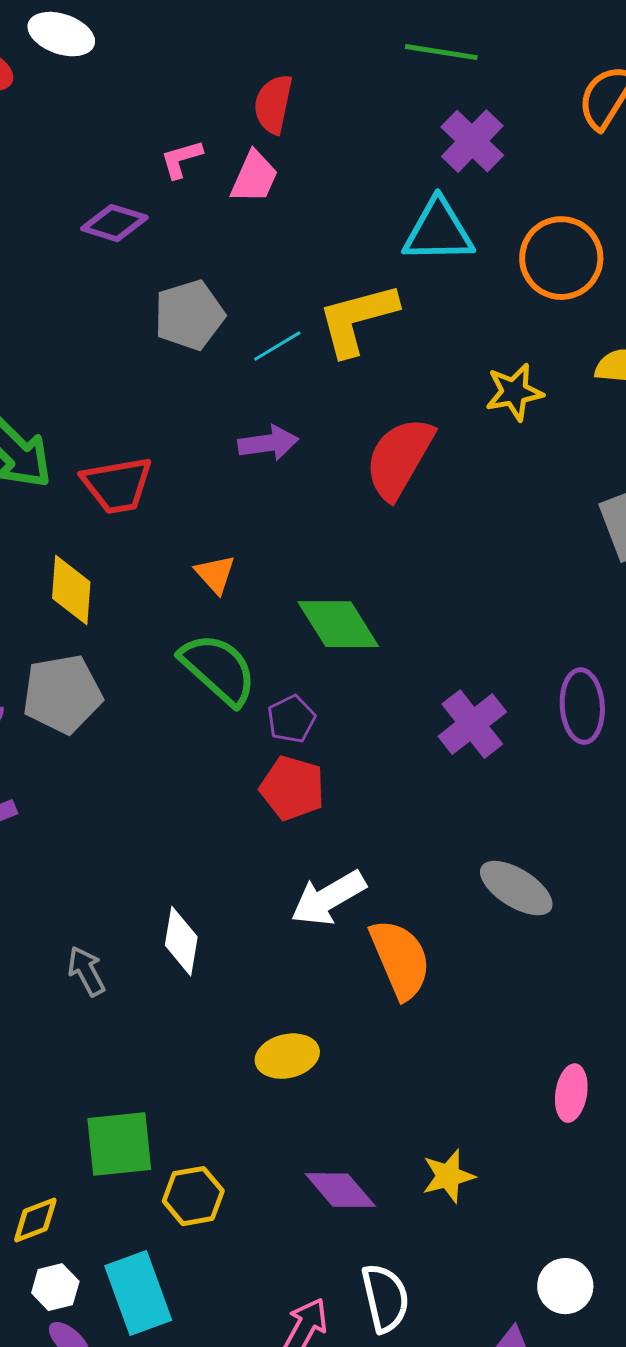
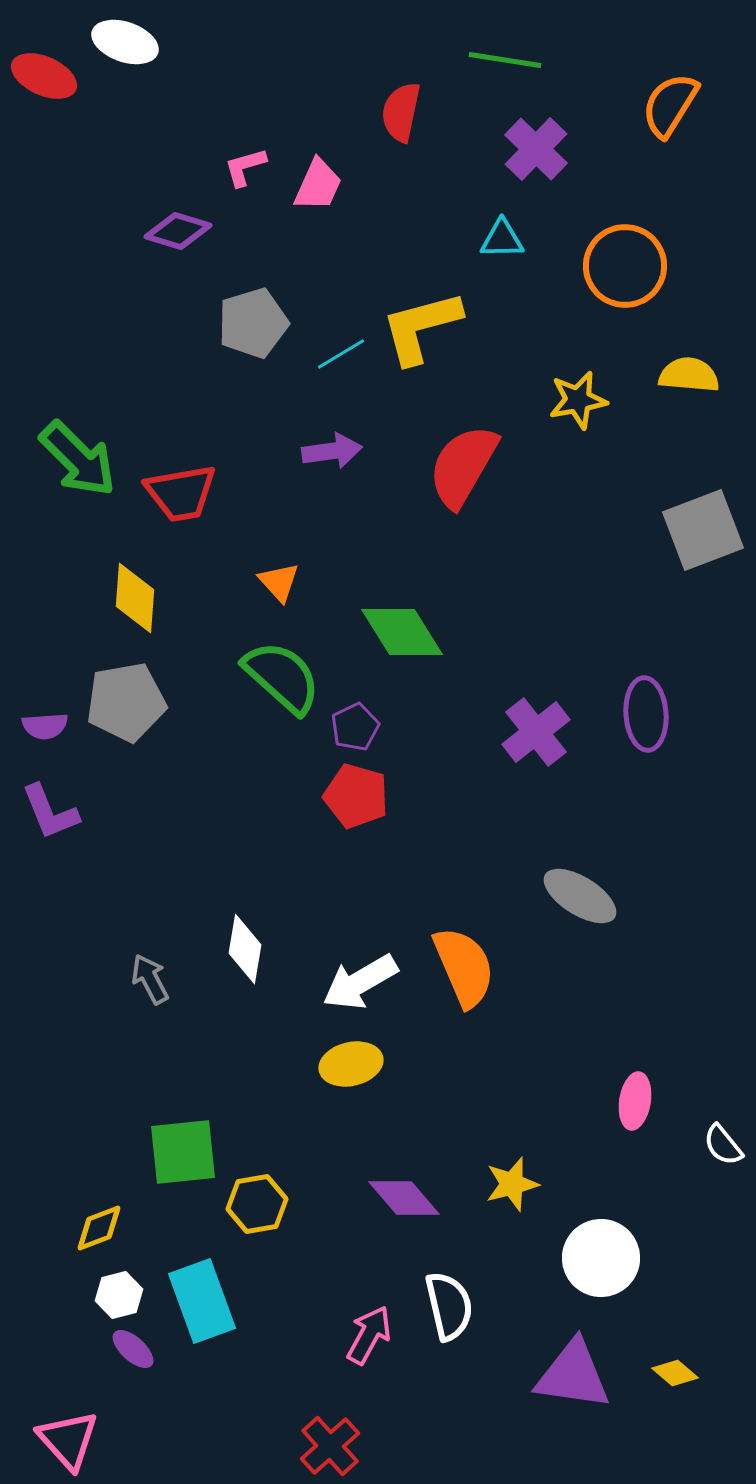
red semicircle: (273, 104) -> (401, 112), moved
cyan triangle: (438, 231) -> (502, 239), size x0.6
white arrow: (328, 898) -> (360, 982), moved
white circle: (565, 1286) -> (601, 1258), moved, size x1.4

